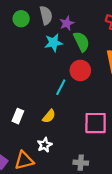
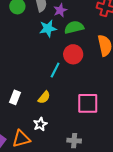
green semicircle: (81, 42) -> (74, 27), turned -78

